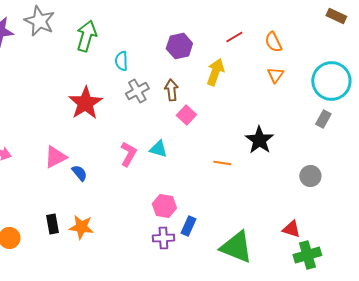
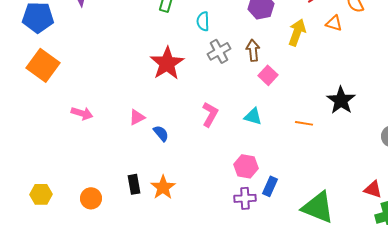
orange triangle: (275, 75) -> (334, 23), moved, turned -48
cyan triangle: (158, 149) -> (253, 116), moved
pink triangle: (55, 157) -> (137, 117), size x0.7
orange star: (81, 227) -> (163, 187), turned 30

